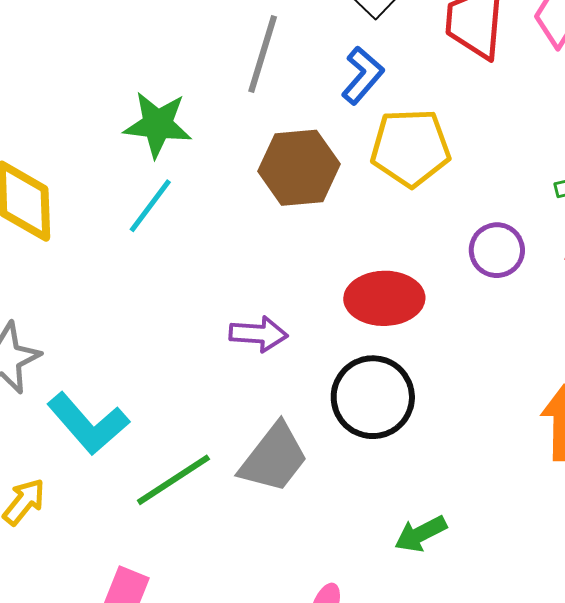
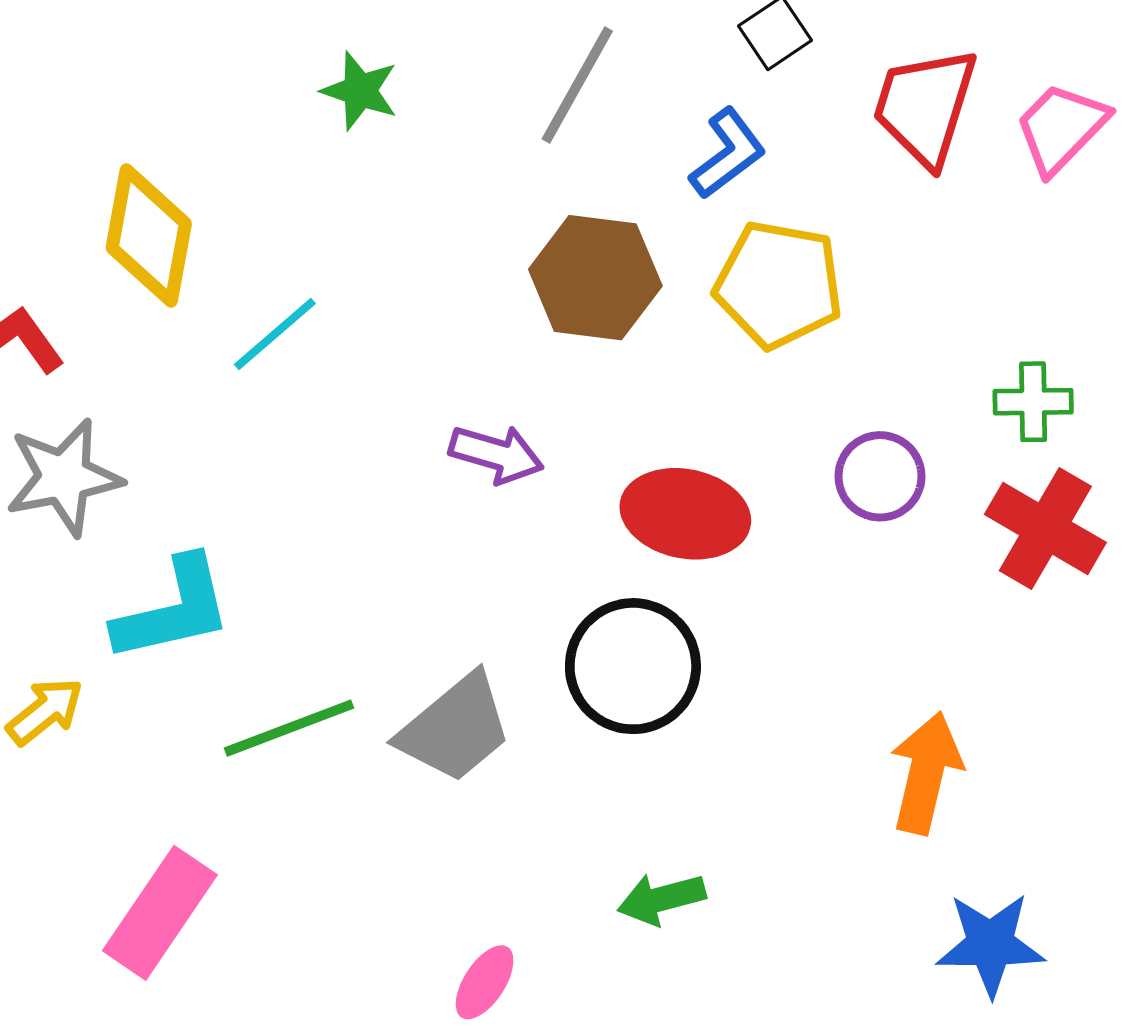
green star: (158, 124) -> (360, 91), moved, size x0.7
cyan line: (150, 206) -> (275, 334), moved
purple arrow: (258, 334) -> (496, 454), moved
cyan L-shape: (88, 424) -> (173, 610), turned -74

